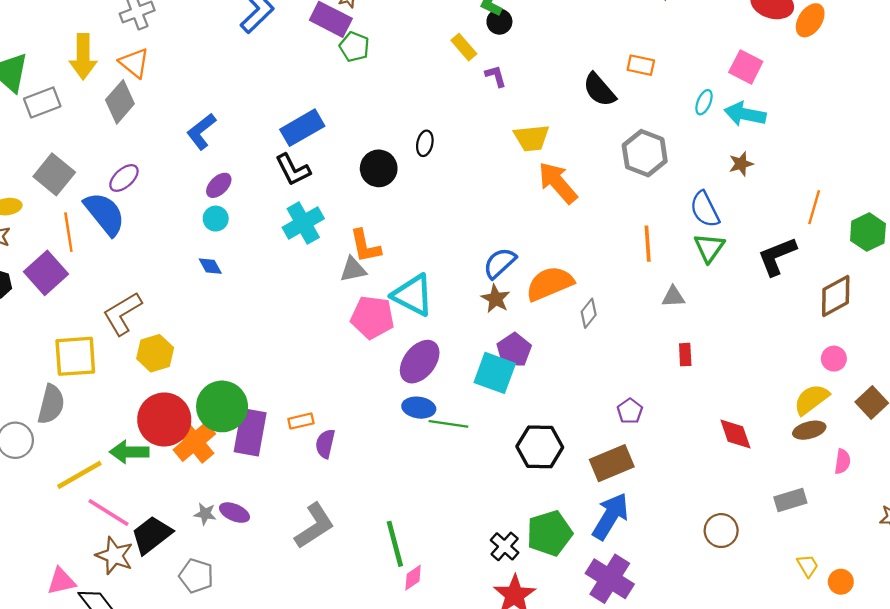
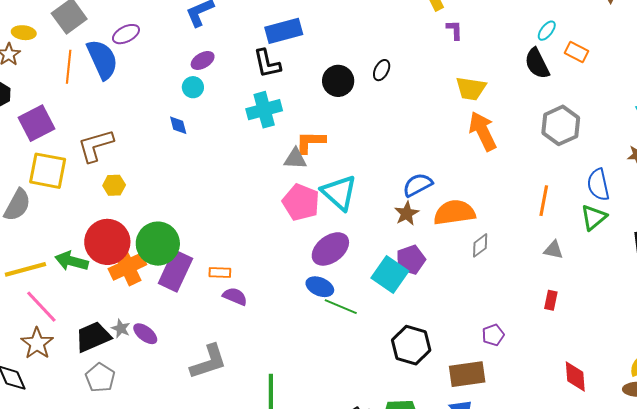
cyan ellipse: (704, 102) -> (547, 31), moved
orange L-shape: (365, 246) -> (310, 142), turned 88
purple square: (46, 273) -> (37, 123), moved
yellow hexagon: (155, 353) -> (114, 185), size x0.7
purple semicircle: (325, 444) -> (235, 296), turned 85
black trapezoid: (152, 535) -> (93, 337), moved

